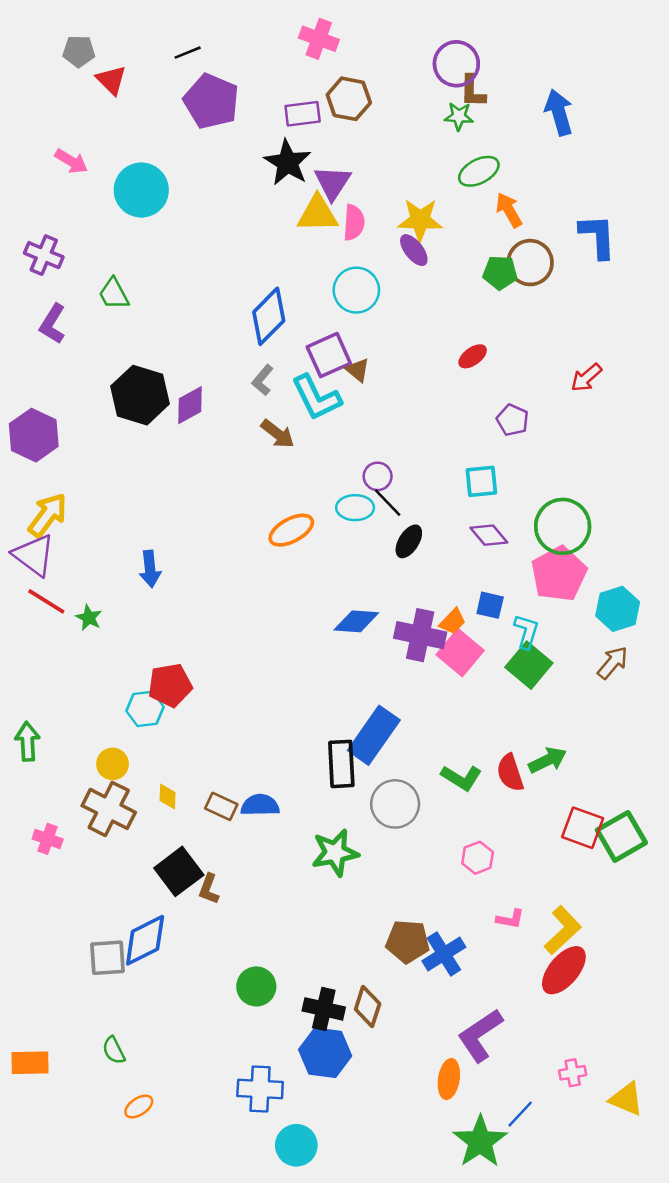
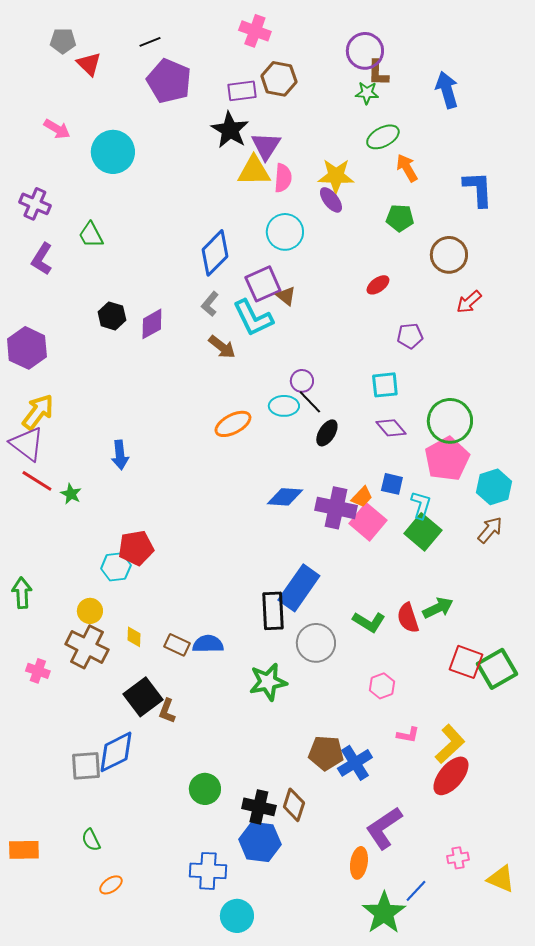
brown circle: (530, 263) -> (449, 255), moved
black hexagon: (140, 395) -> (112, 316), size x0.6
purple pentagon: (513, 420) -> (410, 336), turned -30

